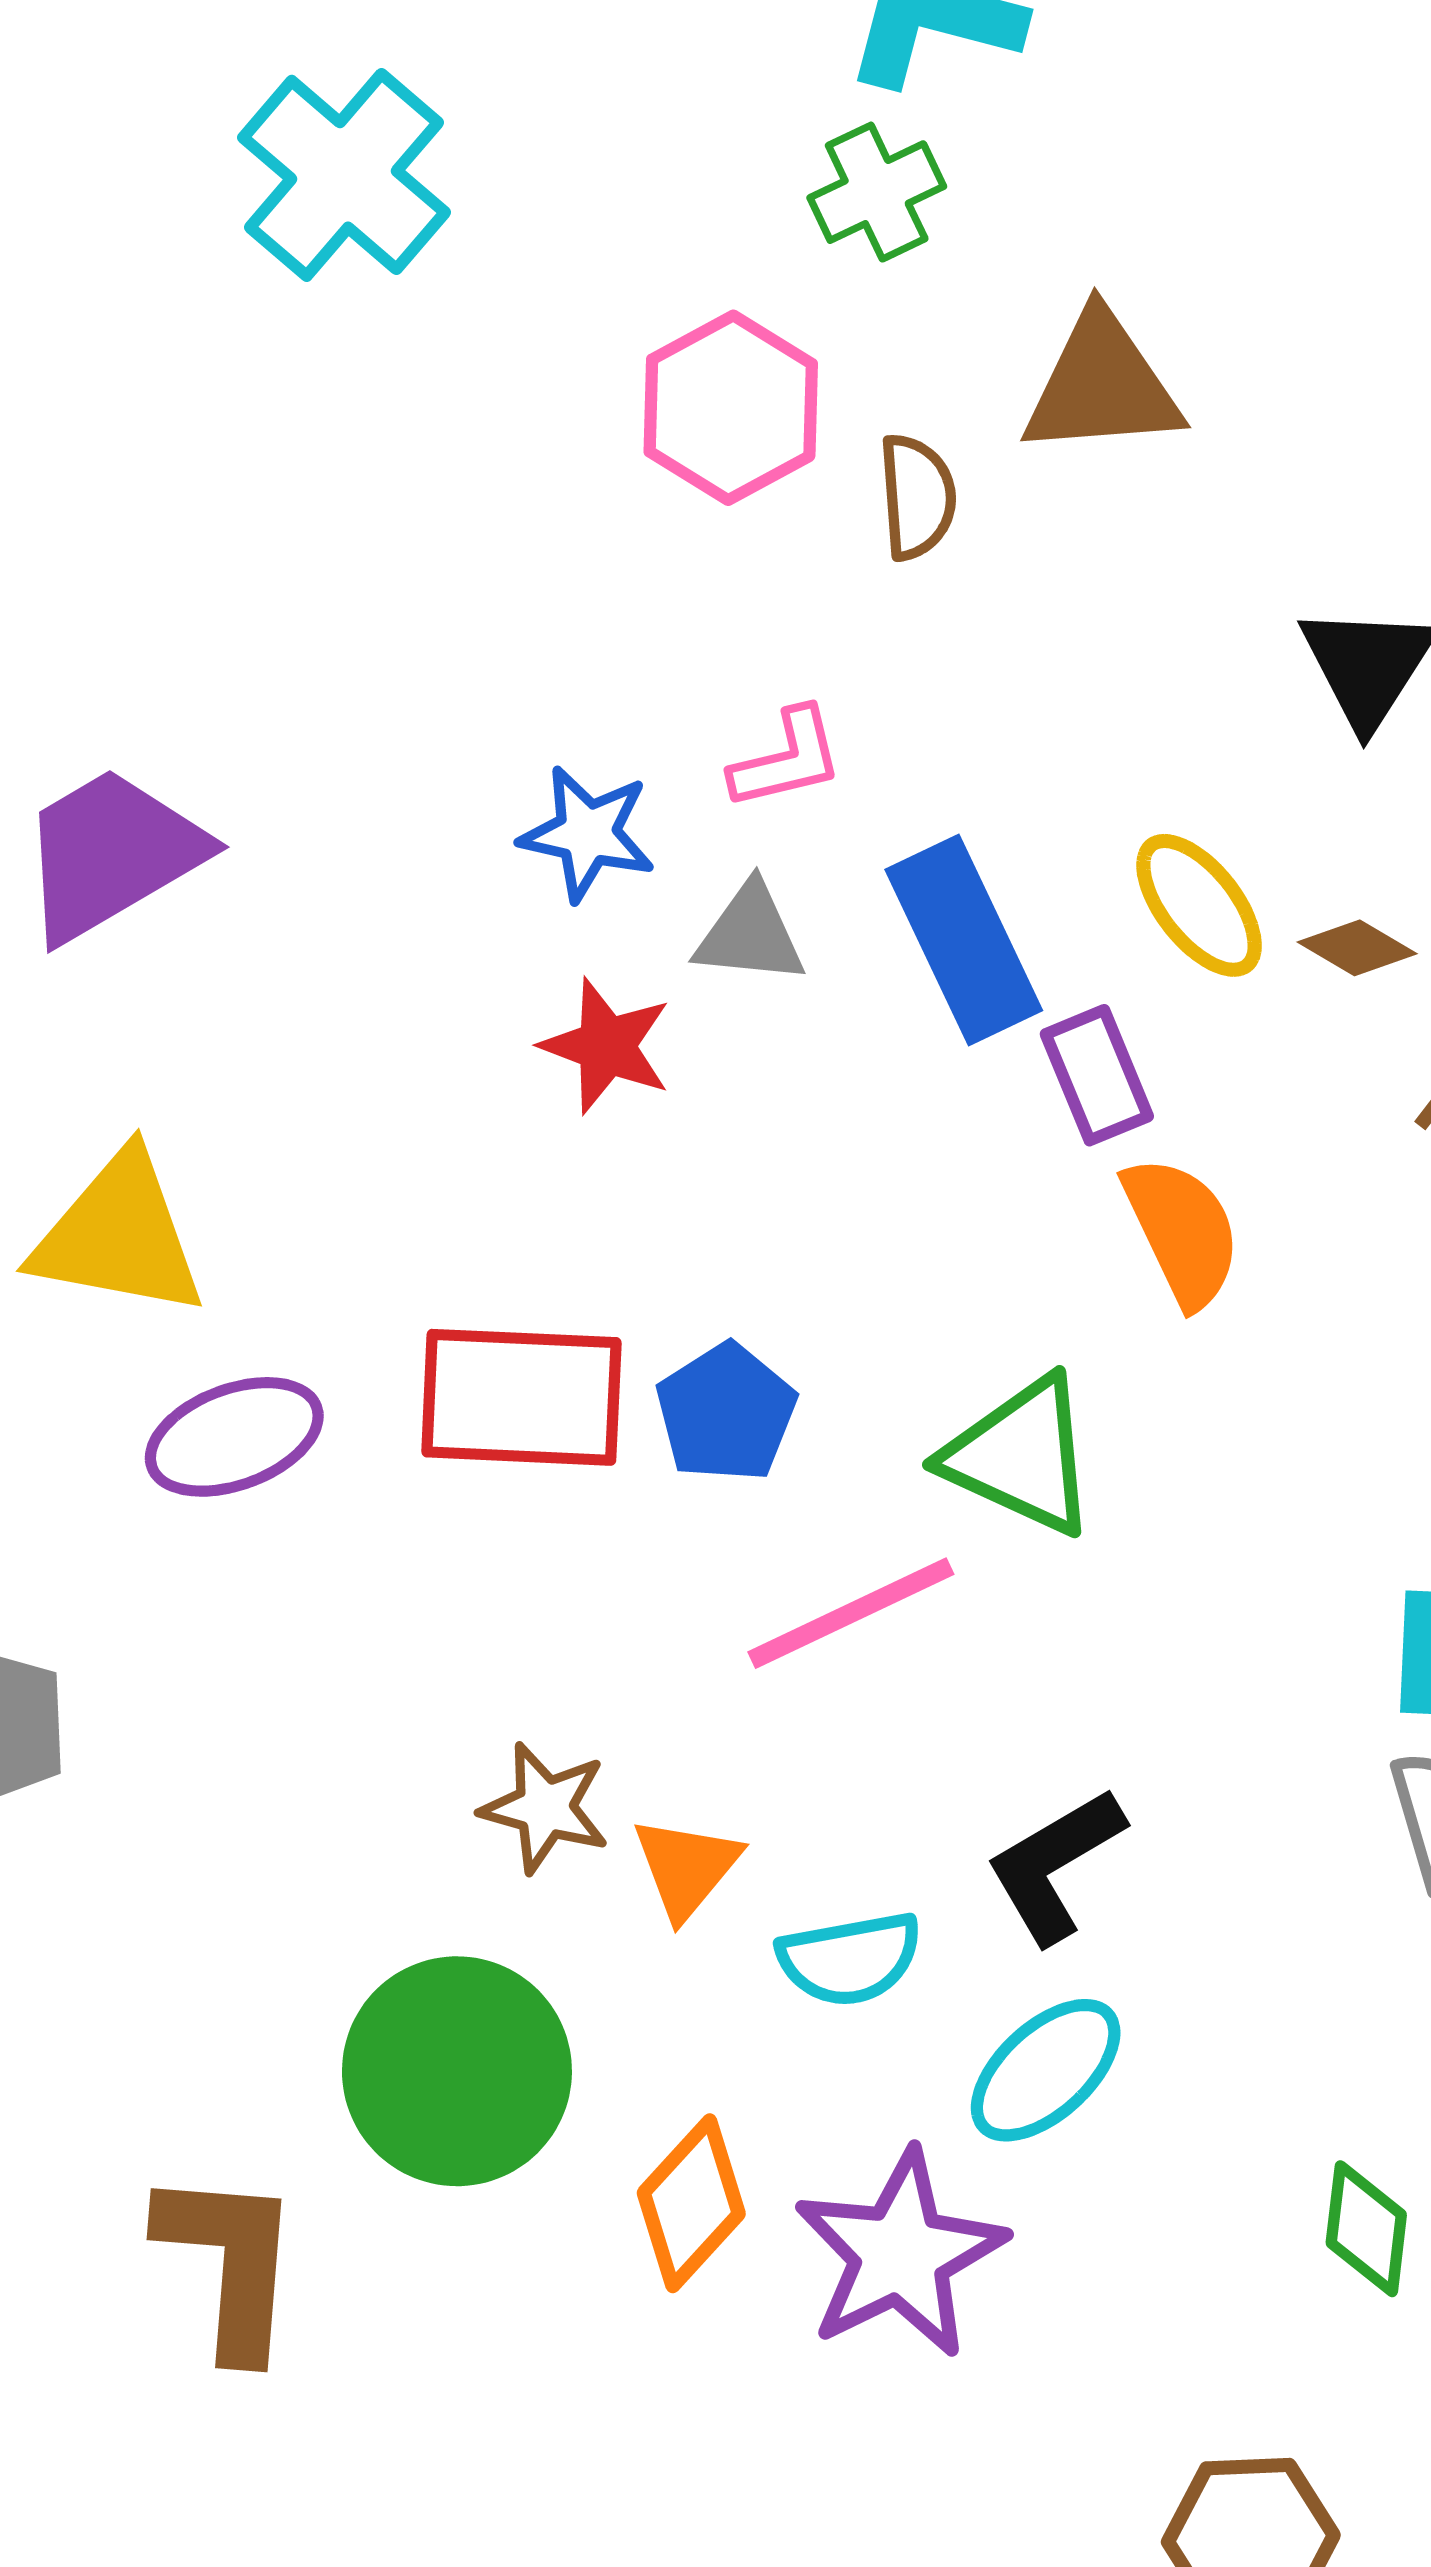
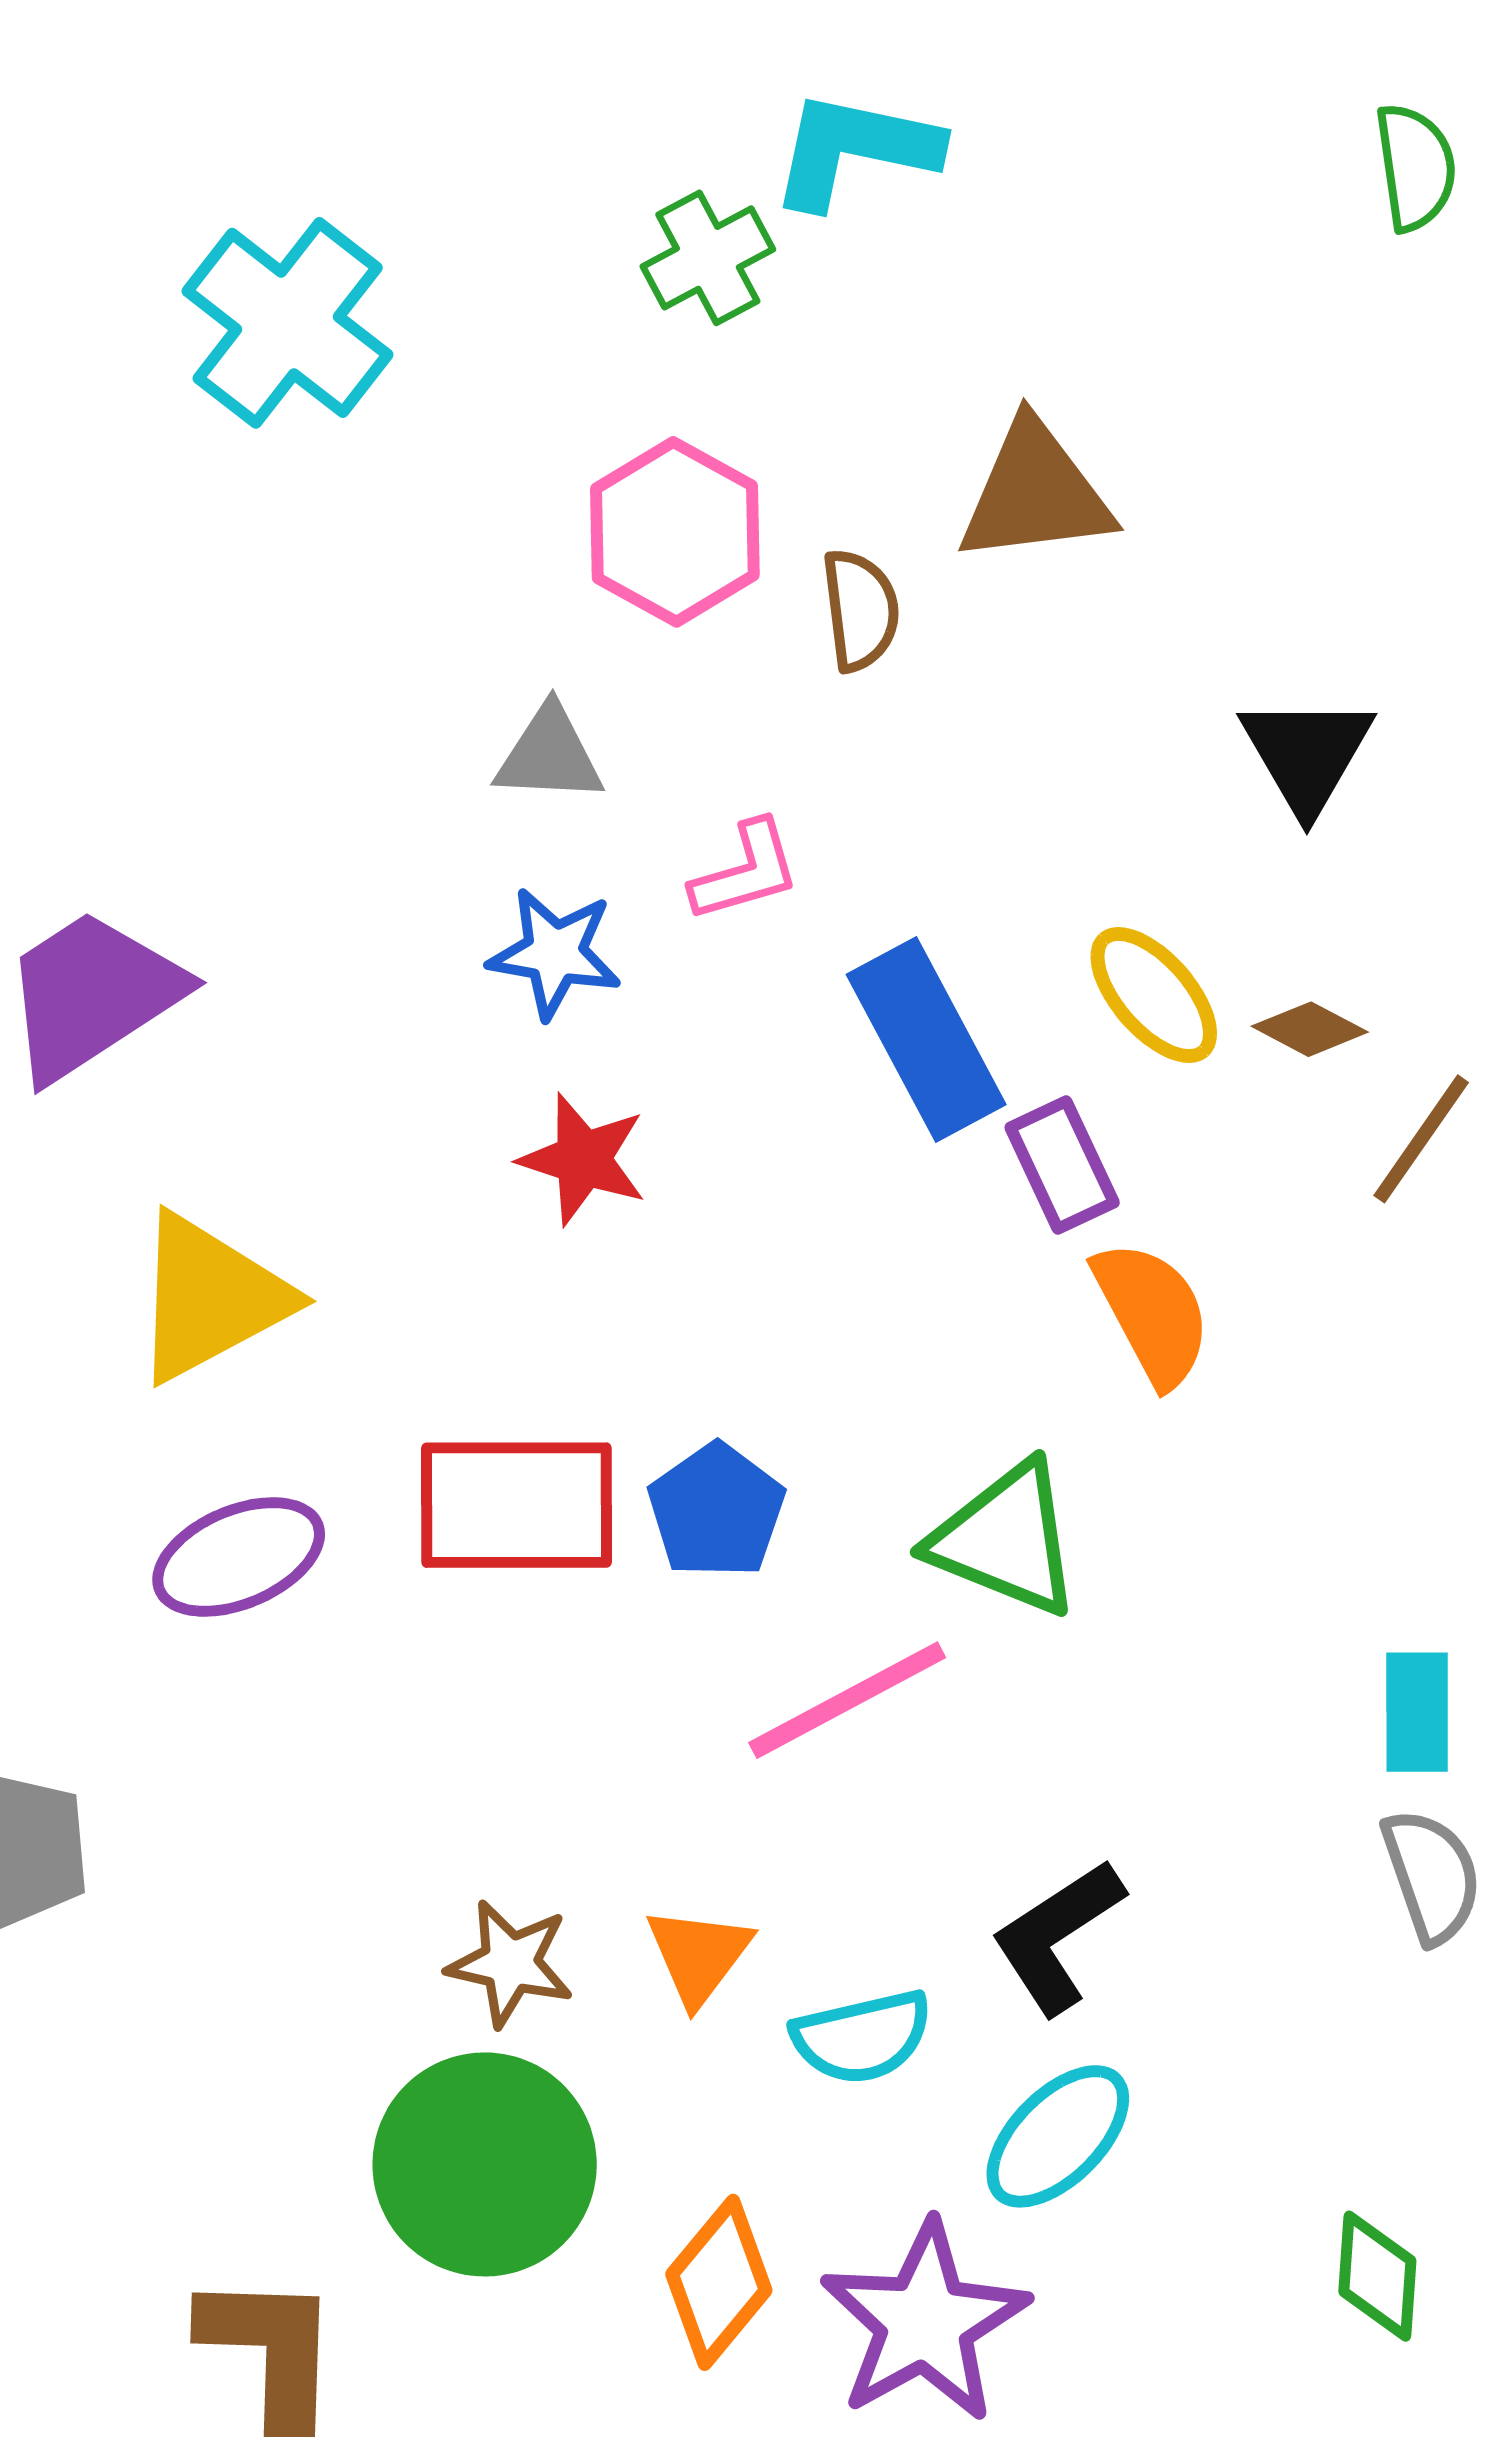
green cross: (877, 192) -> (708, 258), moved
gray triangle: (750, 934) -> (549, 755), moved
yellow triangle: (119, 1235) -> (210, 1298), moved, turned -36
brown star: (545, 1808) -> (510, 1963), moved

